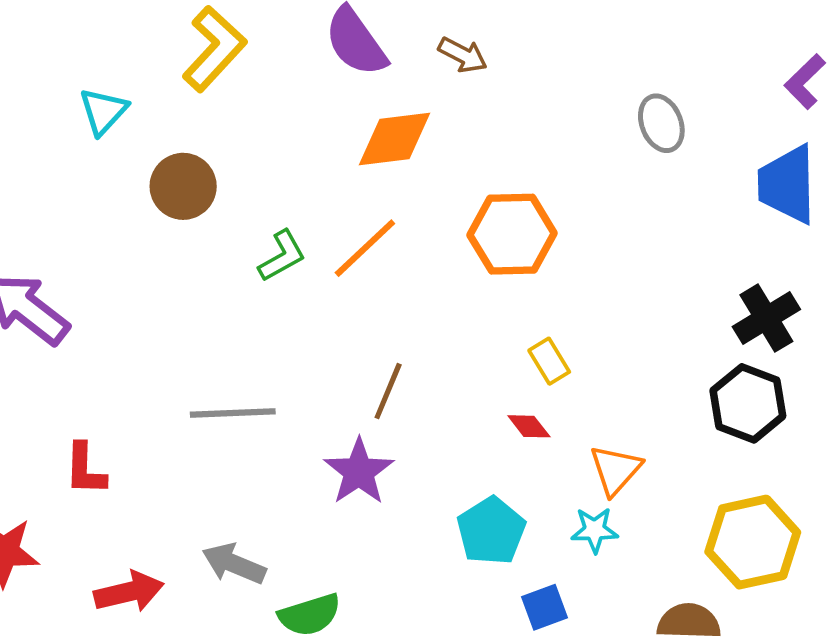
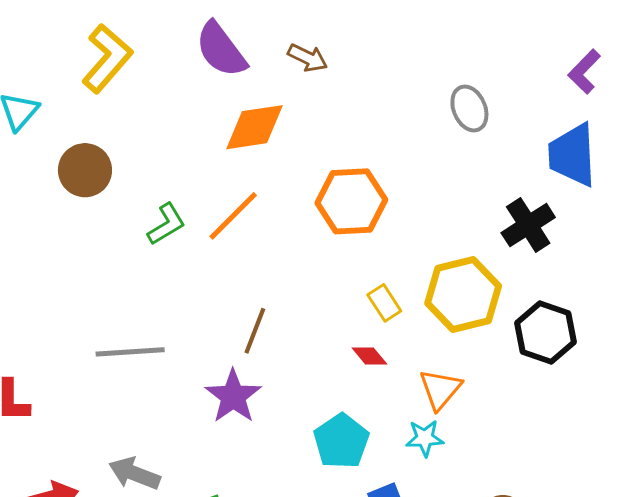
black cross: (766, 318) -> (528, 225), moved
yellow hexagon: (753, 542) -> (463, 295), moved

